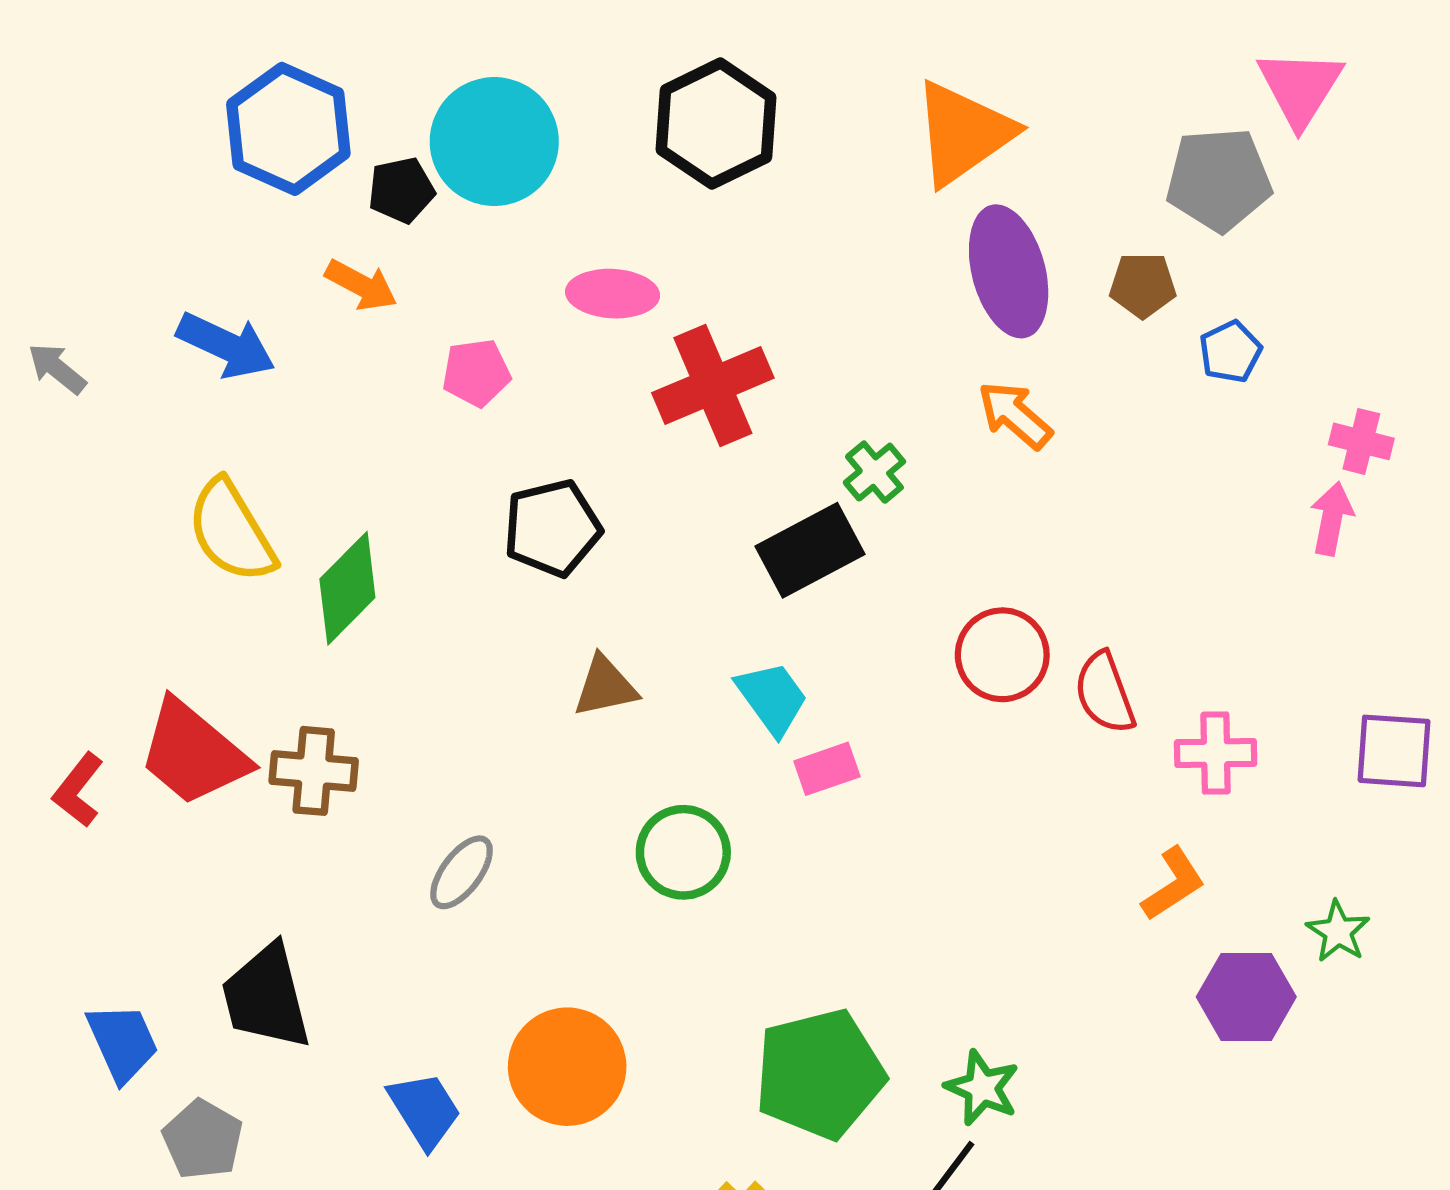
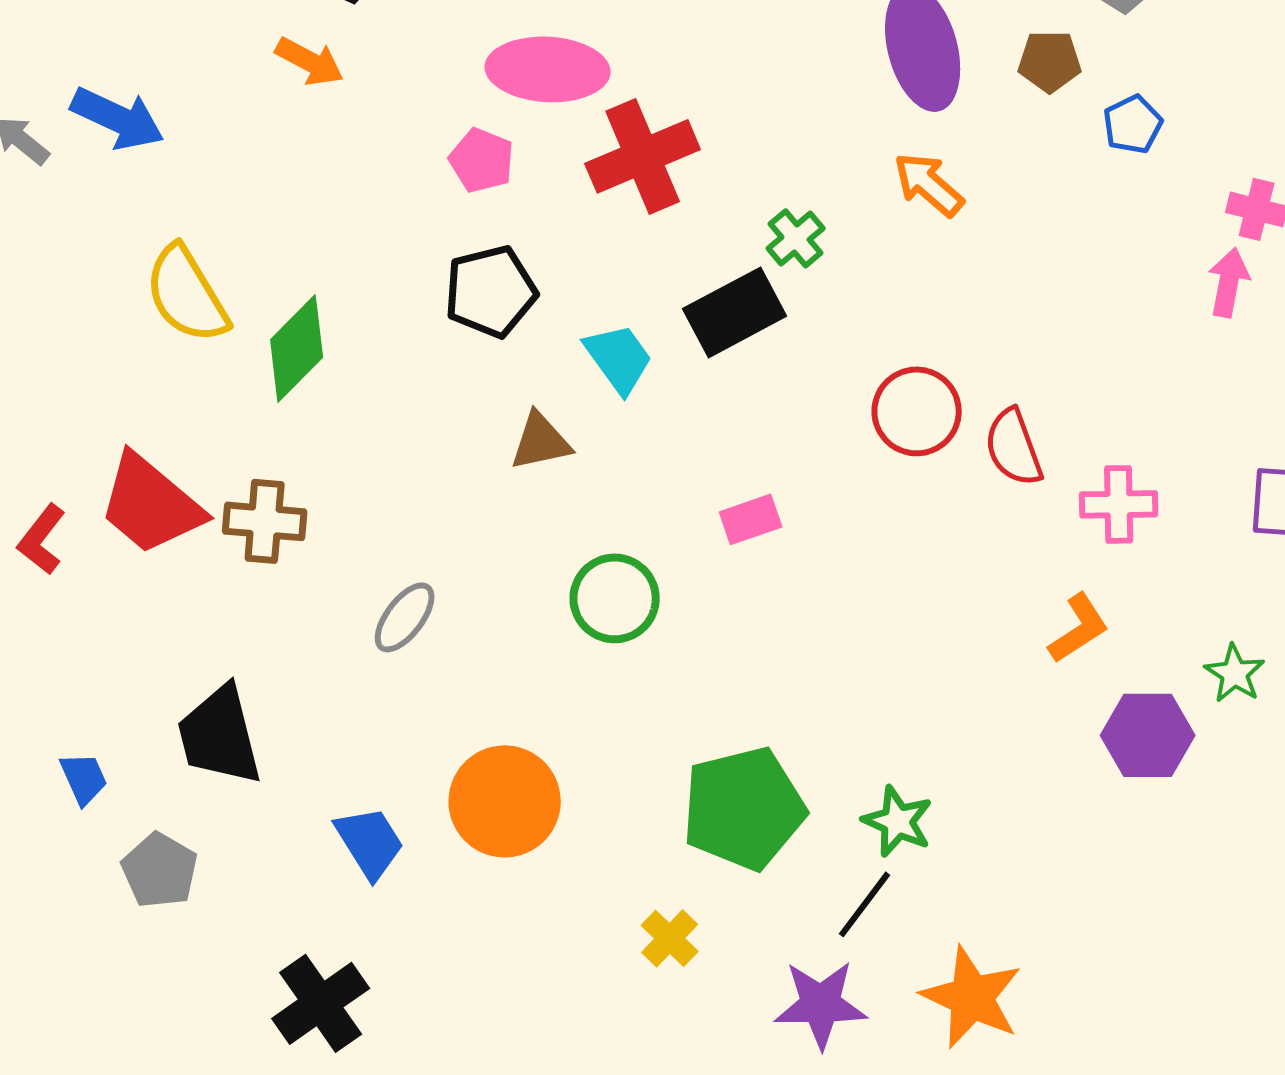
pink ellipse: (613, 294) -> (548, 69), size x1.4
blue arrow: (226, 345) -> (118, 118), moved
pink pentagon: (476, 373) -> (482, 160), moved, turned 30
cyan trapezoid: (772, 698) -> (619, 358), moved
blue trapezoid: (123, 1042) -> (84, 778), size x0.7

